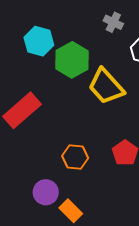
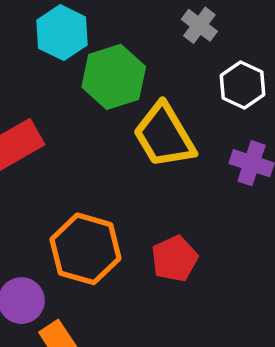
orange hexagon: (75, 157) -> (85, 249), size x1.5

